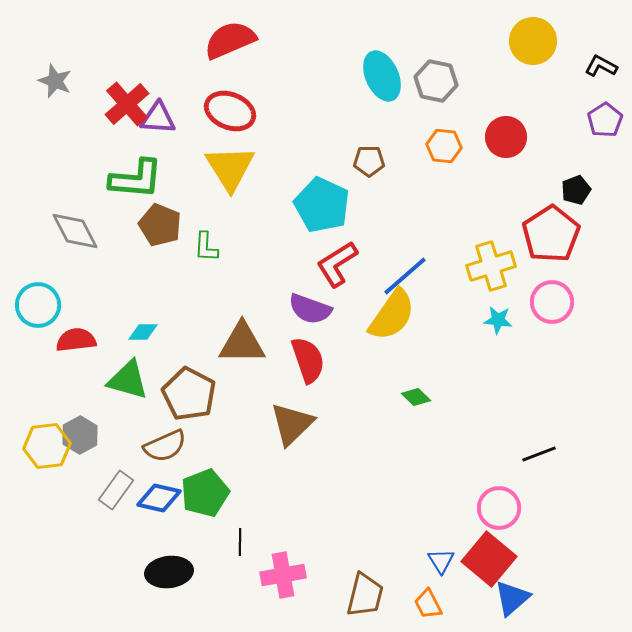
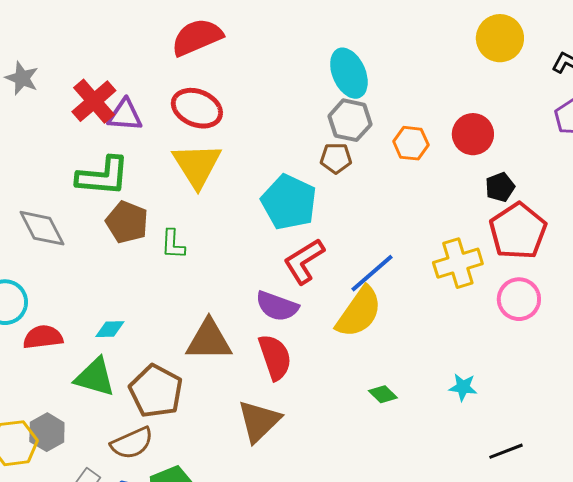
gray hexagon: (436, 81) -> (350, 120), moved
black pentagon: (576, 190) -> (500, 187), moved
cyan star: (498, 320) -> (463, 387), moved

